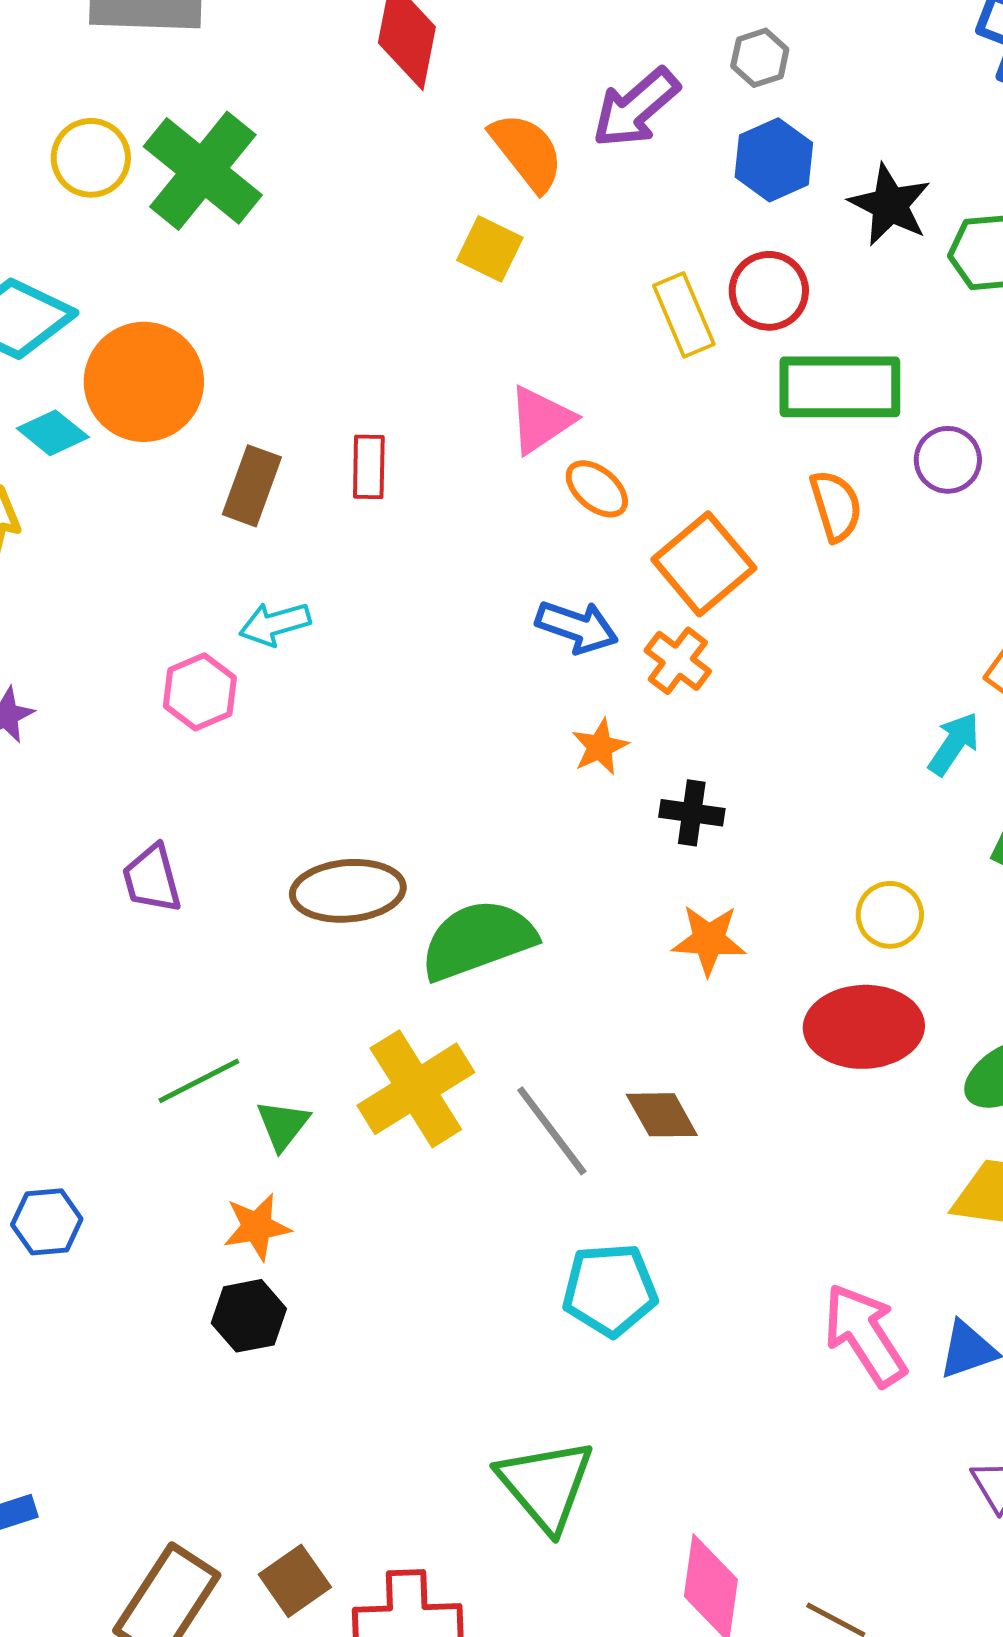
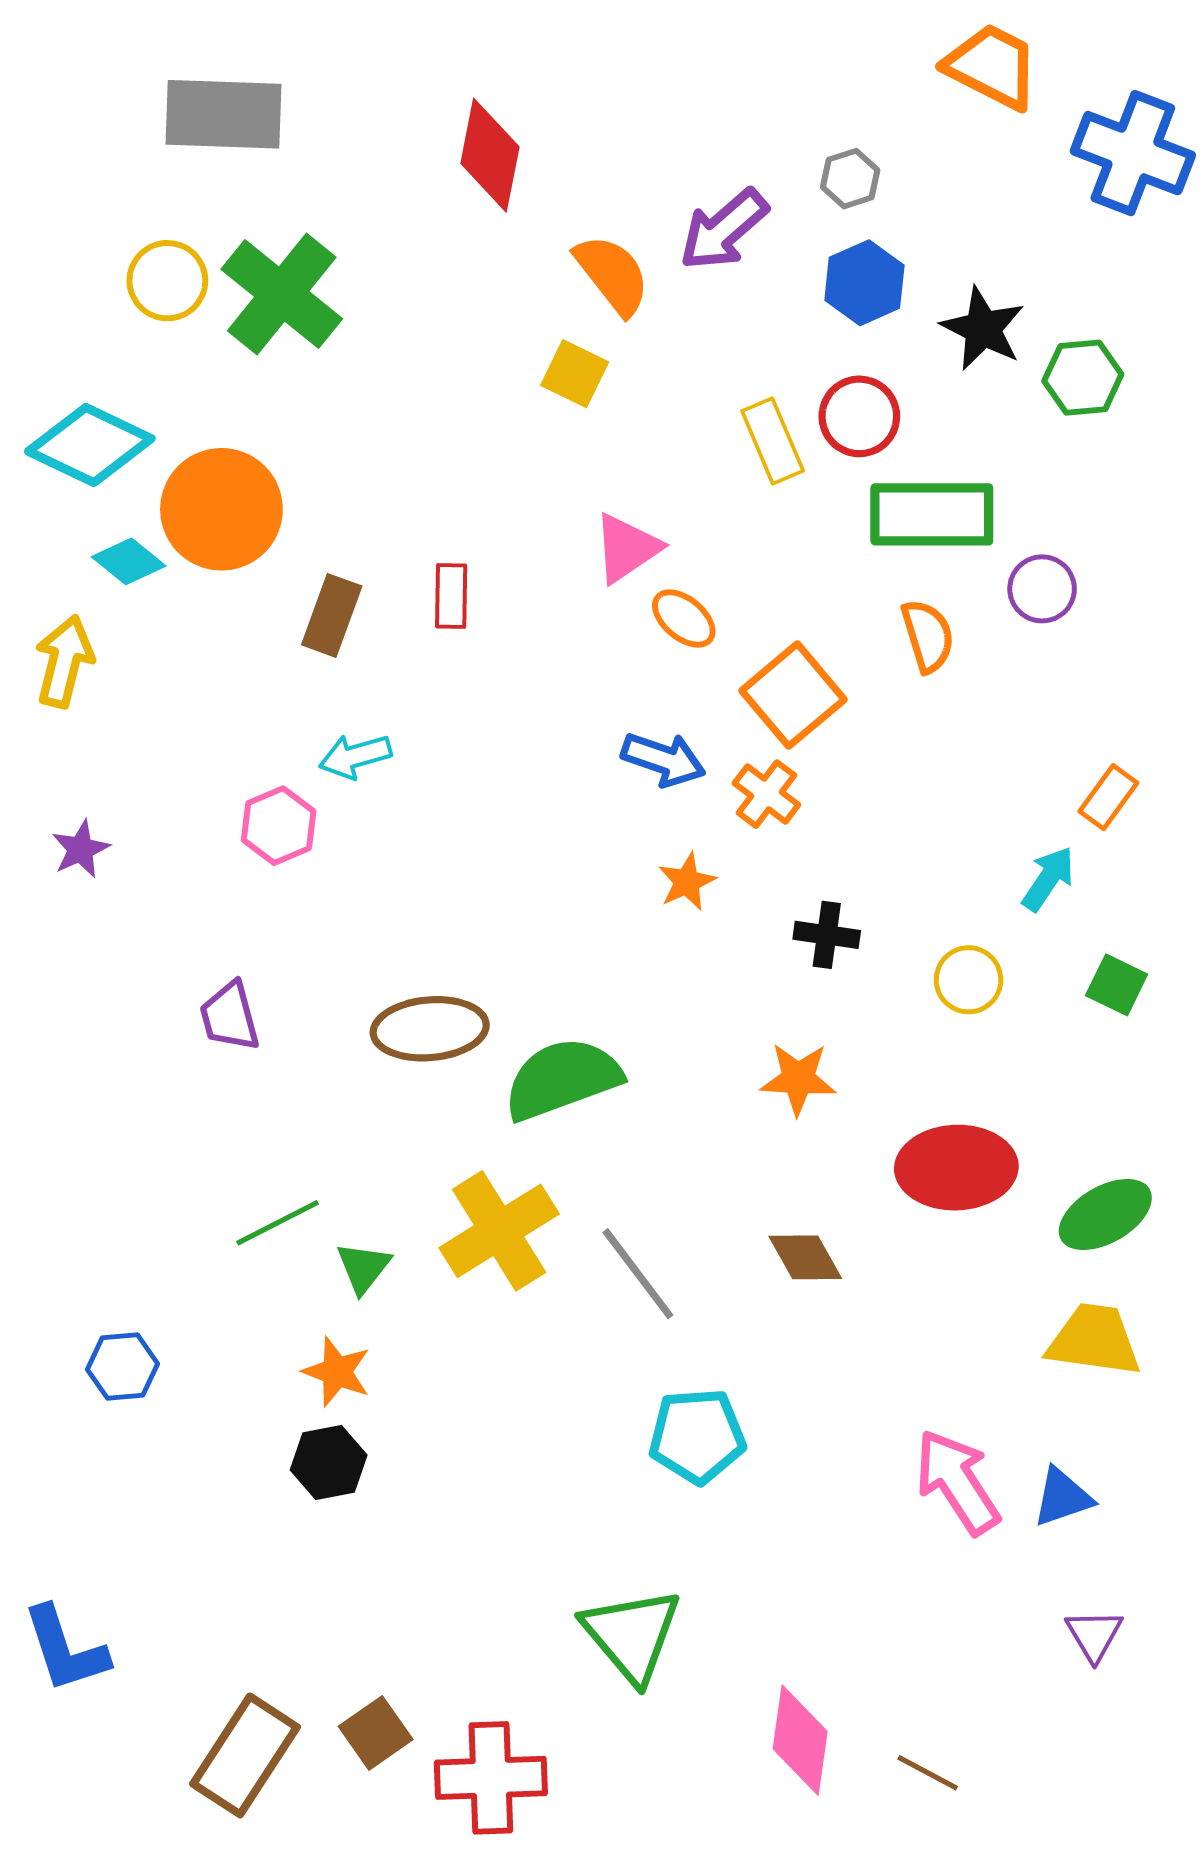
black cross: (692, 813) -> (827, 935), moved
yellow circle: (890, 915) -> (969, 980), moved
brown diamond: (662, 1115) -> (805, 1257), moved
orange star: (257, 1227) -> (337, 1372), turned 30

